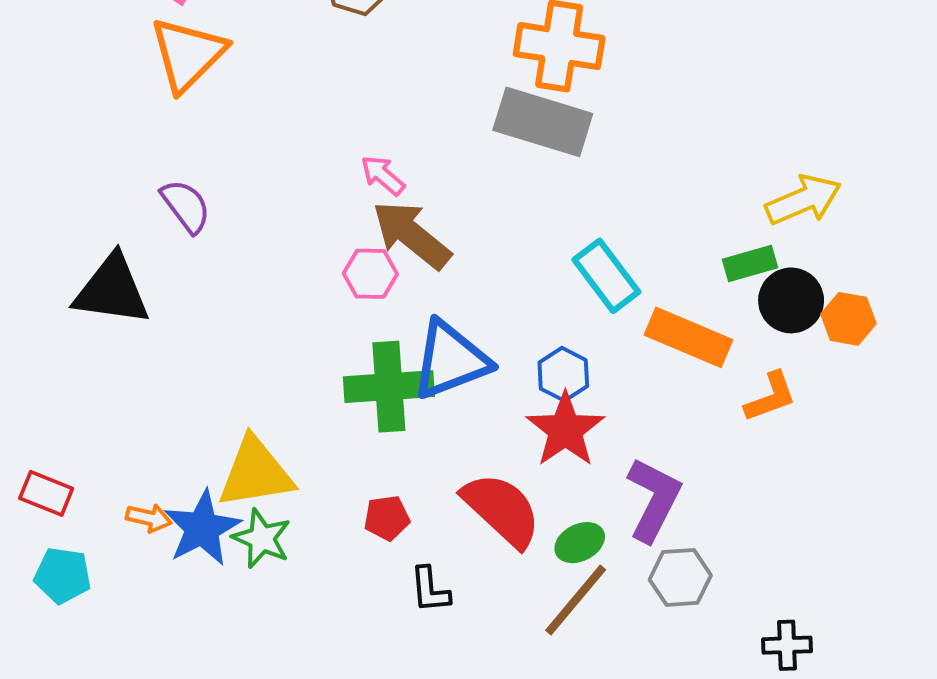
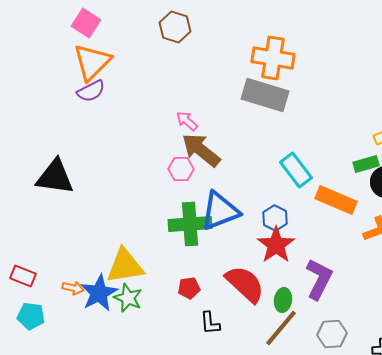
purple semicircle: (186, 206) -> (91, 91), moved, turned 100
green ellipse: (580, 543) -> (283, 300), turned -55
gray hexagon: (680, 577) -> (332, 334), moved

